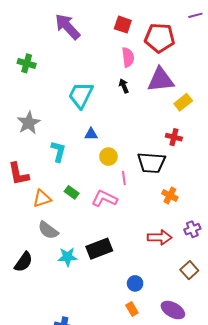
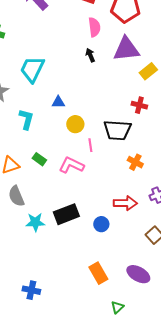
cyan trapezoid: (81, 95) -> (32, 69), moved
gray semicircle: (48, 230) -> (16, 196), turned 30
blue circle: (135, 283) -> (101, 224), moved
orange rectangle: (132, 309) -> (98, 273), size x1.5

